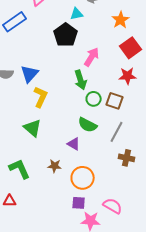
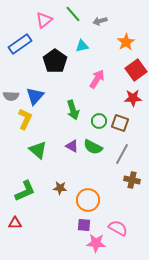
cyan triangle: (77, 14) -> (82, 46), moved
black pentagon: (66, 35) -> (55, 61), moved
green arrow: (81, 80) -> (73, 110), moved
yellow L-shape: (41, 97) -> (25, 119), moved
purple triangle: (74, 144) -> (72, 146), moved
green L-shape: (20, 169) -> (25, 191), turned 90

